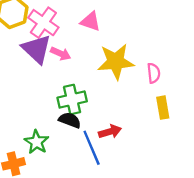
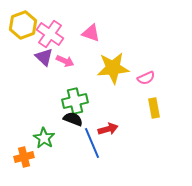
purple triangle: (37, 49) -> (44, 57), size x0.7
pink semicircle: (154, 73) -> (146, 78), turned 72

